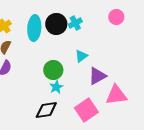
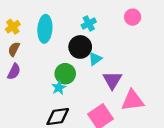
black circle: (56, 24) -> (80, 47), moved
purple triangle: (97, 76) -> (112, 80), turned -30
cyan star: (56, 87) -> (59, 88), moved

